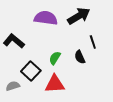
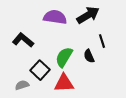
green semicircle: (55, 58) -> (64, 57), size x1.5

